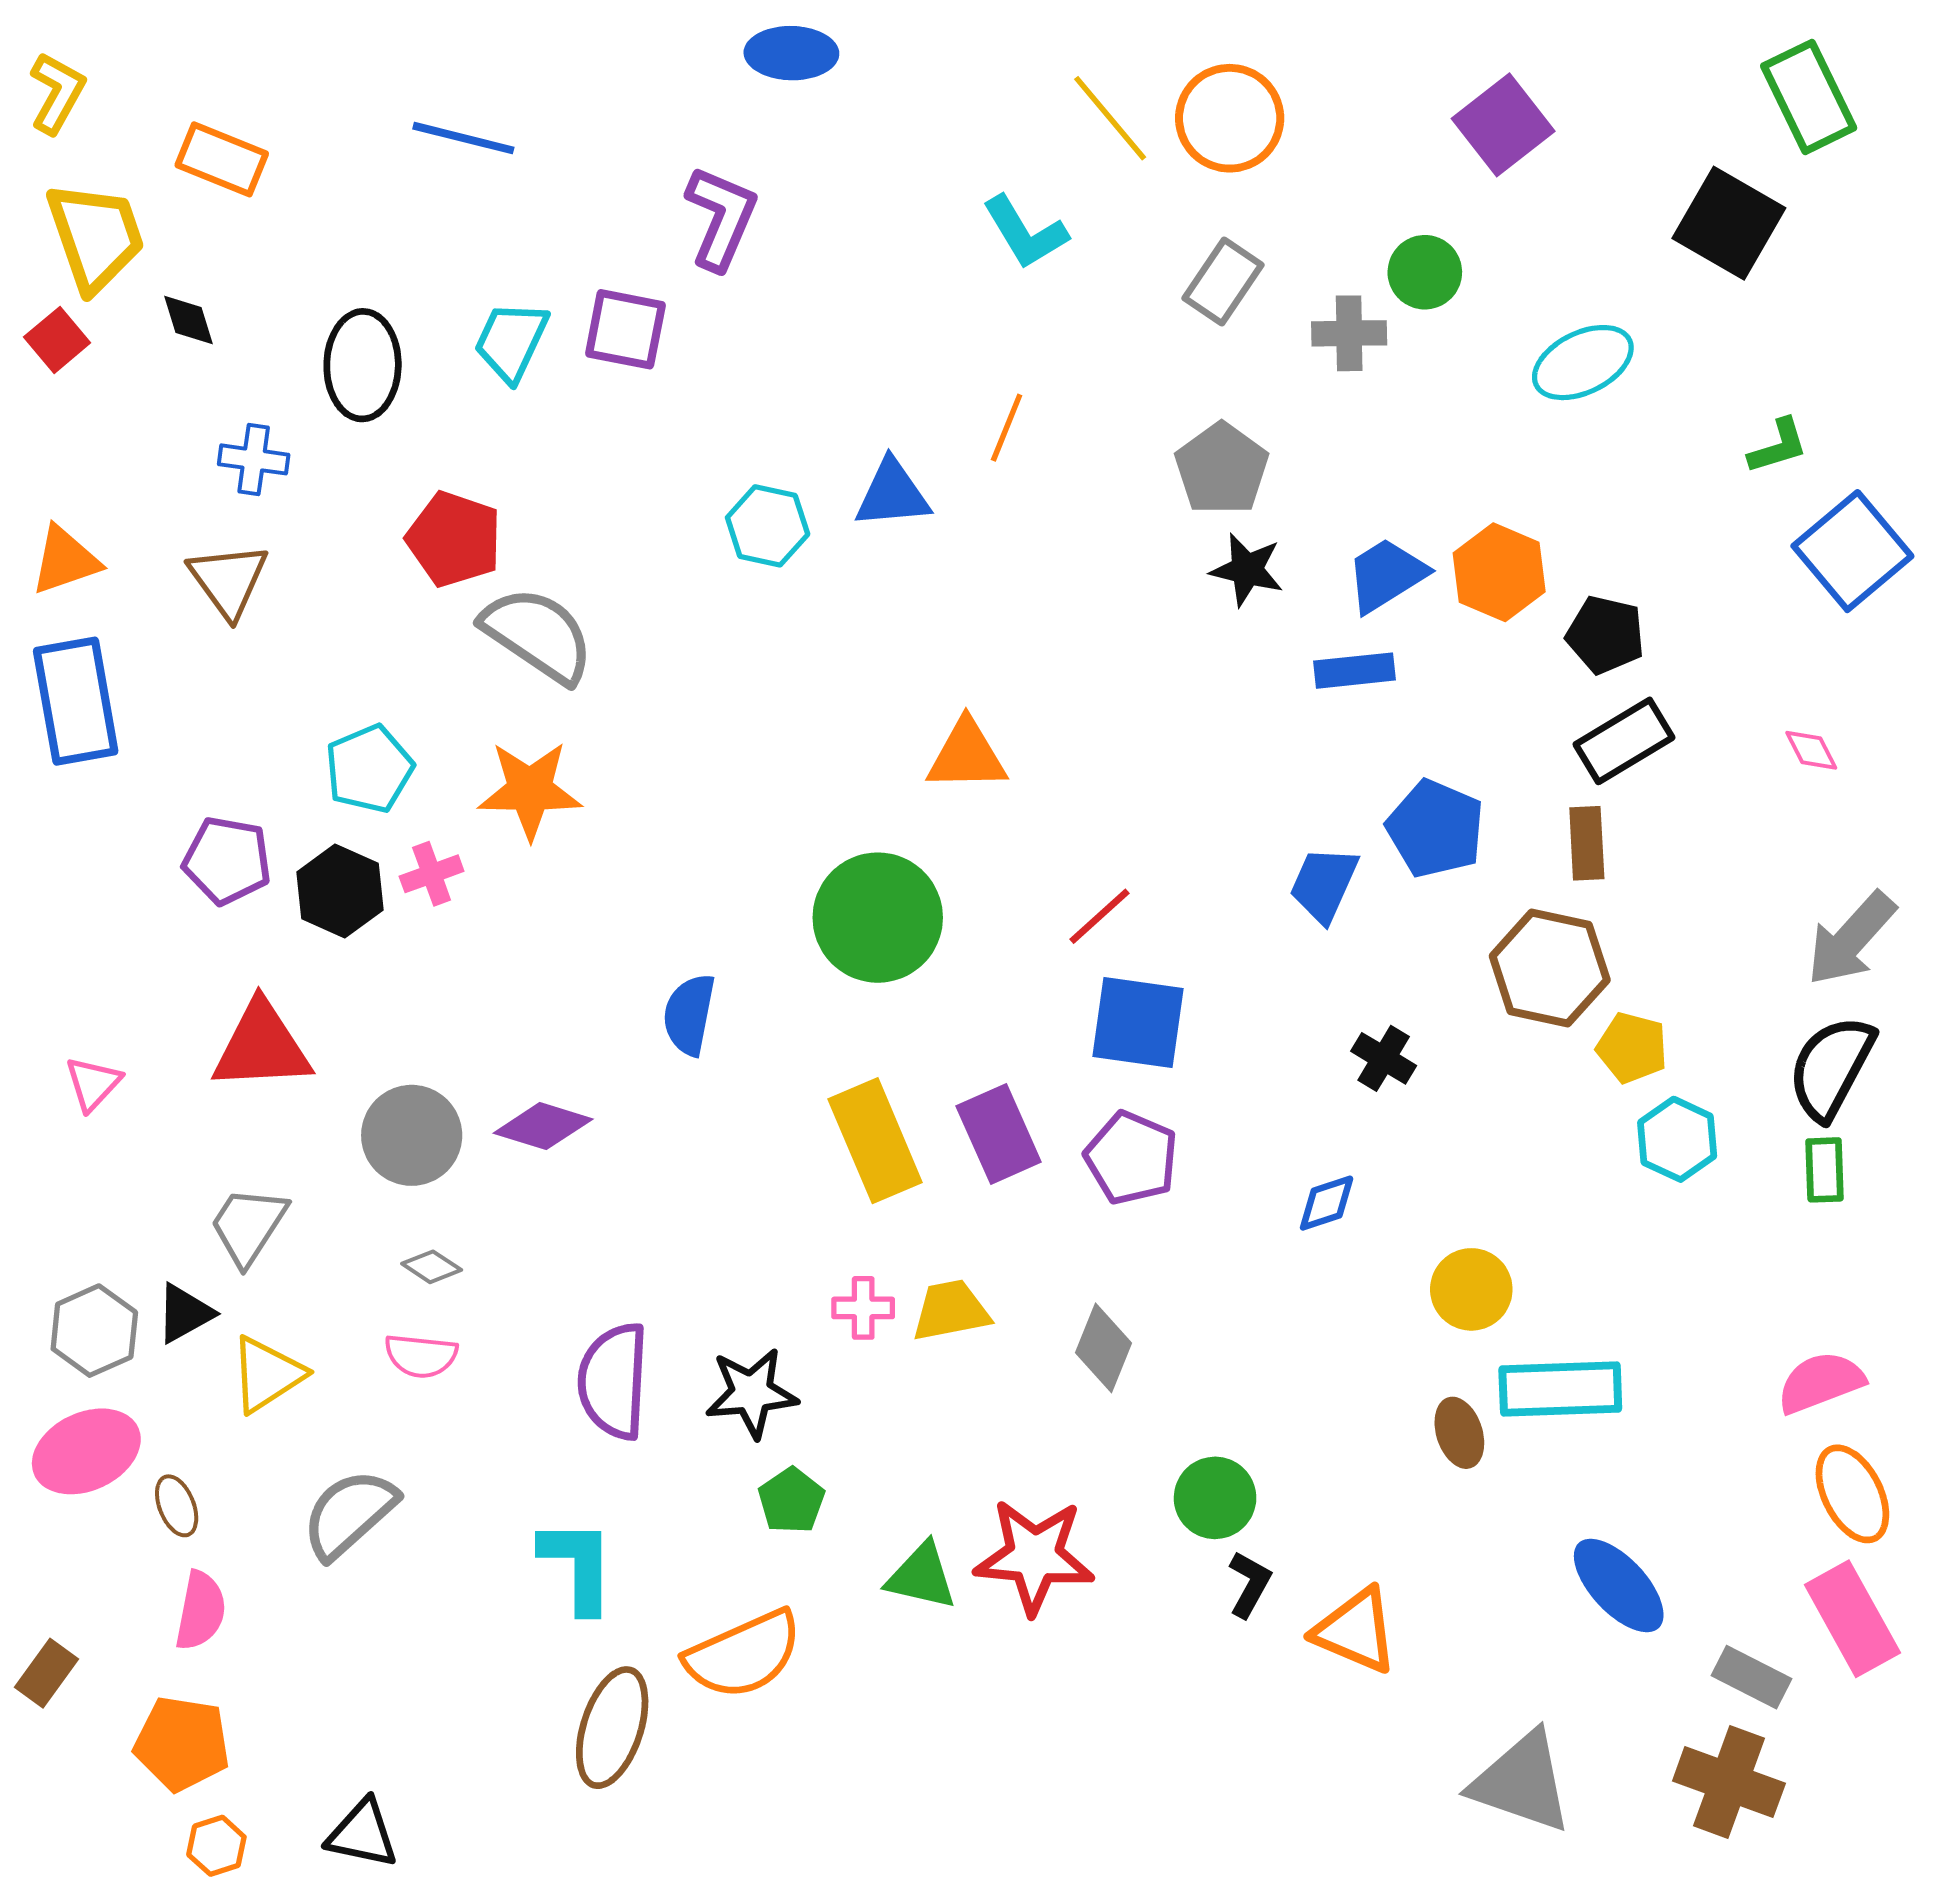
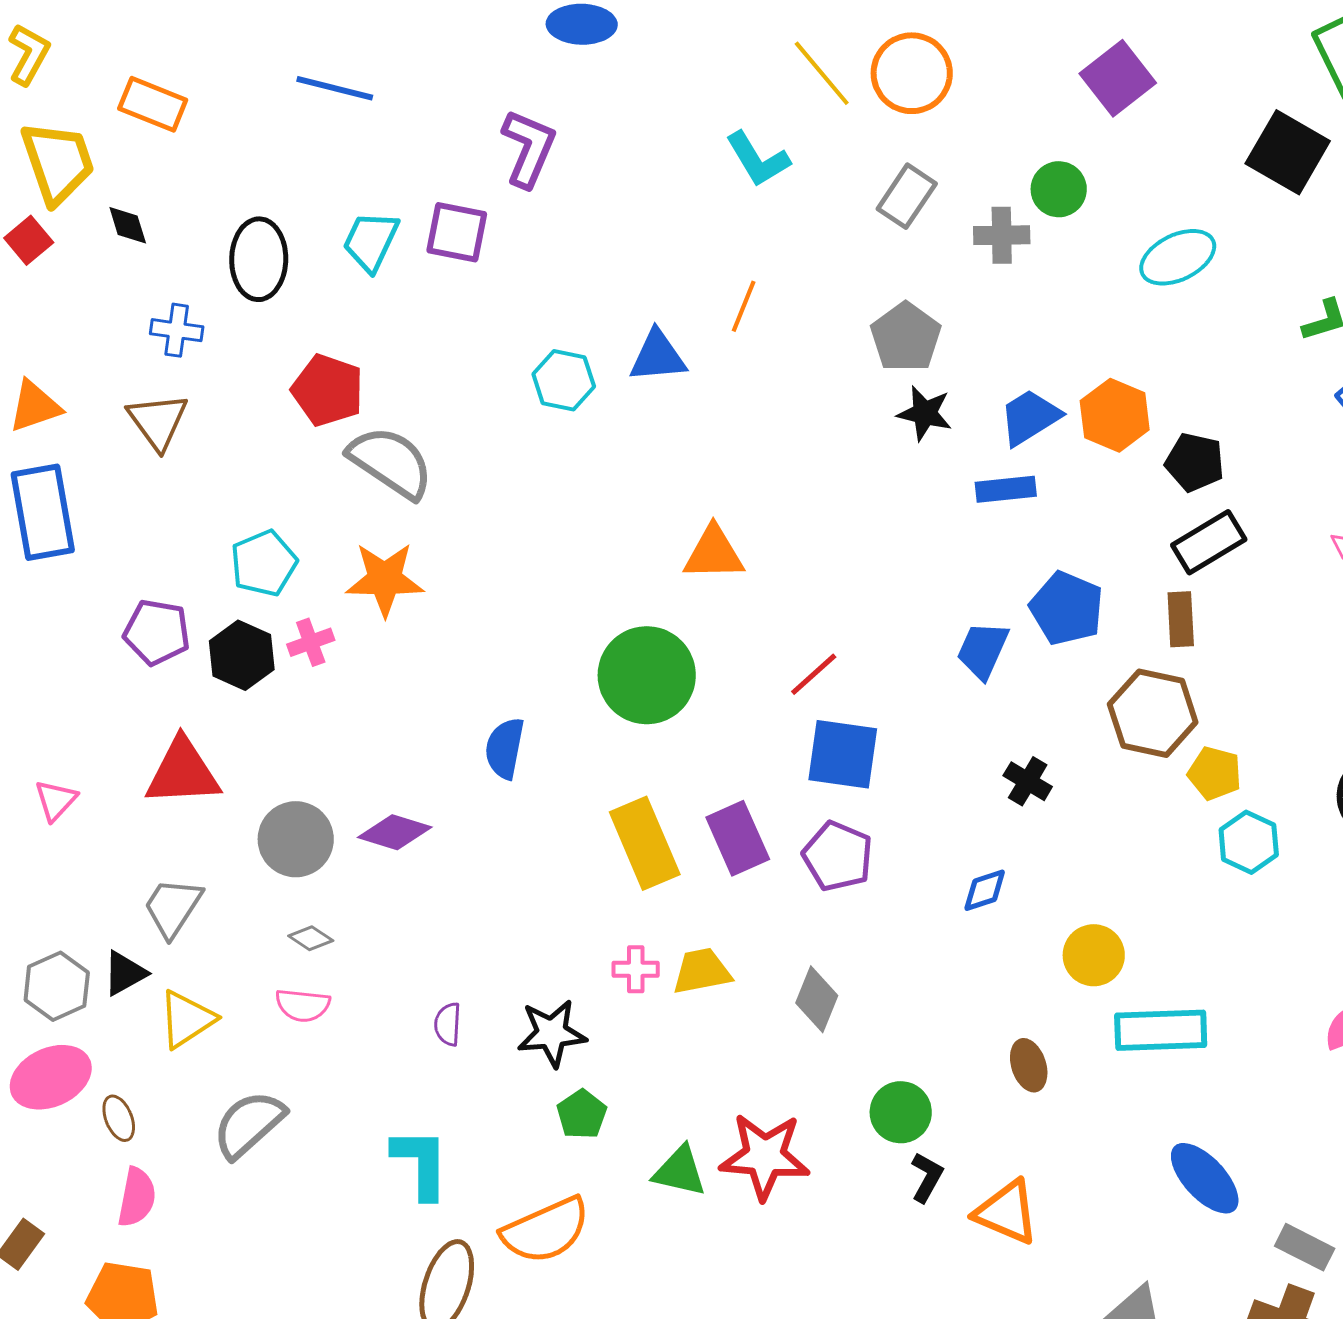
purple semicircle: (613, 1381) -> (448, 1024), size x0.5
brown ellipse: (1459, 1433) -> (1029, 1065), moved

